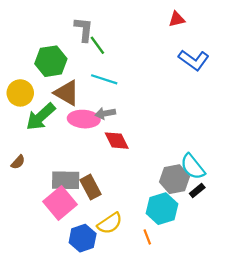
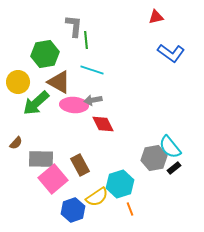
green line: (97, 45) -> (86, 40), turned 30
gray rectangle: (66, 180) -> (41, 159), moved
cyan hexagon: (162, 209) -> (120, 184), moved

